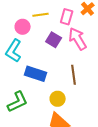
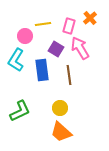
blue rectangle: (36, 74) -> (42, 70), moved, turned 65
brown line: (74, 75) -> (69, 75), moved

